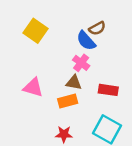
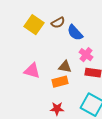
brown semicircle: (97, 28) -> (58, 23), moved
pink cross: (81, 63) -> (86, 55), moved

